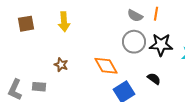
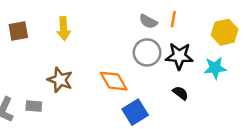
brown star: (61, 65) -> (60, 80), size x1.5
black semicircle: (154, 79) -> (180, 93), moved

